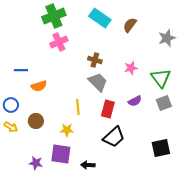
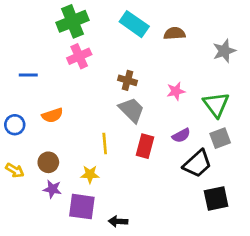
brown semicircle: (130, 25) -> (174, 33), turned 49
blue line: (21, 70) -> (28, 75), moved
blue circle: (11, 105) -> (15, 125), moved
black trapezoid: (114, 137) -> (197, 164), moved
purple star: (36, 163) -> (52, 189), moved

